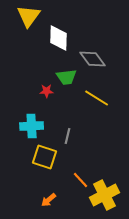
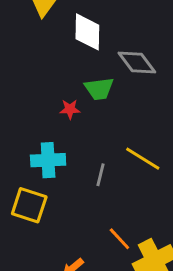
yellow line: (97, 98) -> (143, 159), moved
yellow square: (45, 157) -> (29, 205), moved

